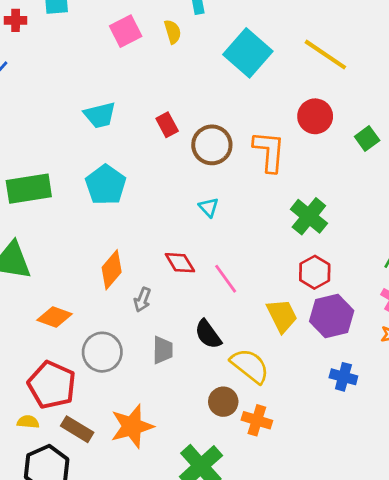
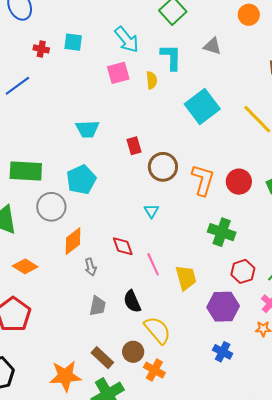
red circle: (315, 116) -> (239, 182), moved
green cross: (309, 216) -> (222, 232), turned -32
red hexagon: (315, 272) -> (243, 271), moved
gray arrow: (142, 300) -> (90, 267), turned -48
yellow trapezoid: (282, 316) -> (186, 278), moved
gray circle: (102, 352) -> (51, 207), moved
orange star: (132, 426) -> (65, 376), moved
brown rectangle: (77, 429) -> (102, 358), moved

